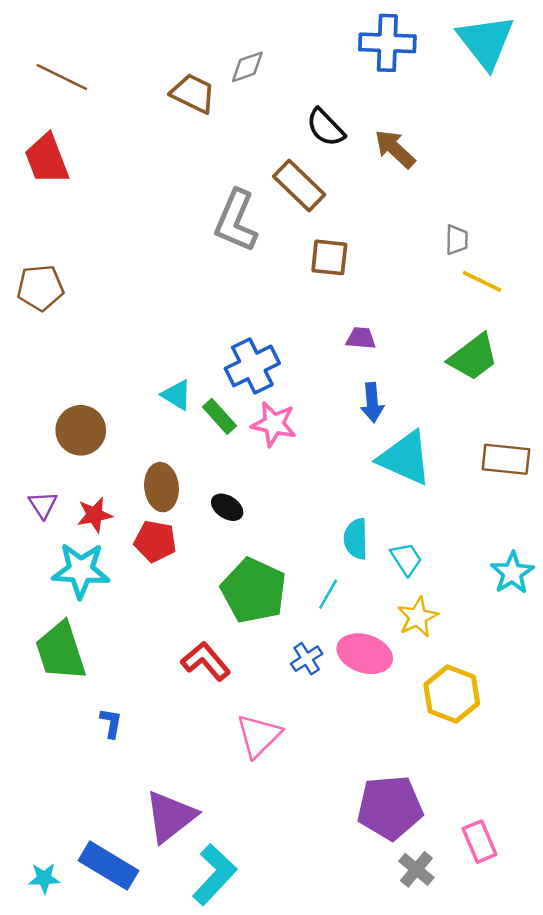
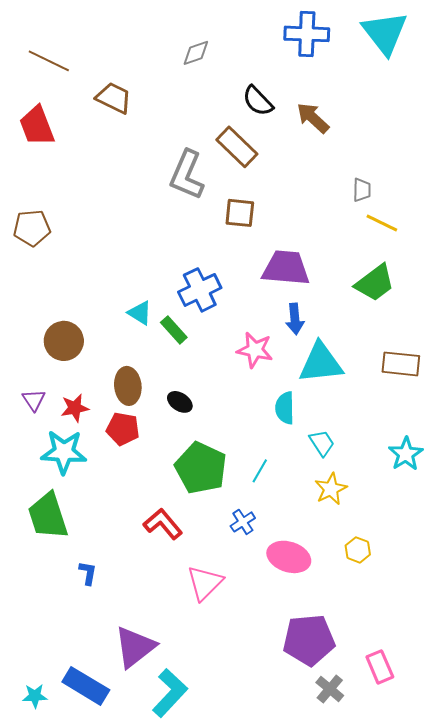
brown trapezoid: (193, 93) -> (114, 98), moved
brown square: (329, 257) -> (240, 213), moved
purple trapezoid: (361, 338) -> (286, 268), size x2.0
pink star: (274, 424) -> (255, 350), moved
cyan triangle: (405, 458) -> (321, 363), turned -30
cyan semicircle: (356, 539) -> (285, 408), moved
pink ellipse: (365, 654) -> (289, 557), moved
yellow hexagon: (452, 694) -> (358, 550), size x0.6

